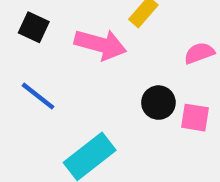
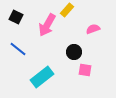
pink arrow: (100, 44) -> (47, 25), turned 105
pink square: (195, 118) -> (85, 70), moved

